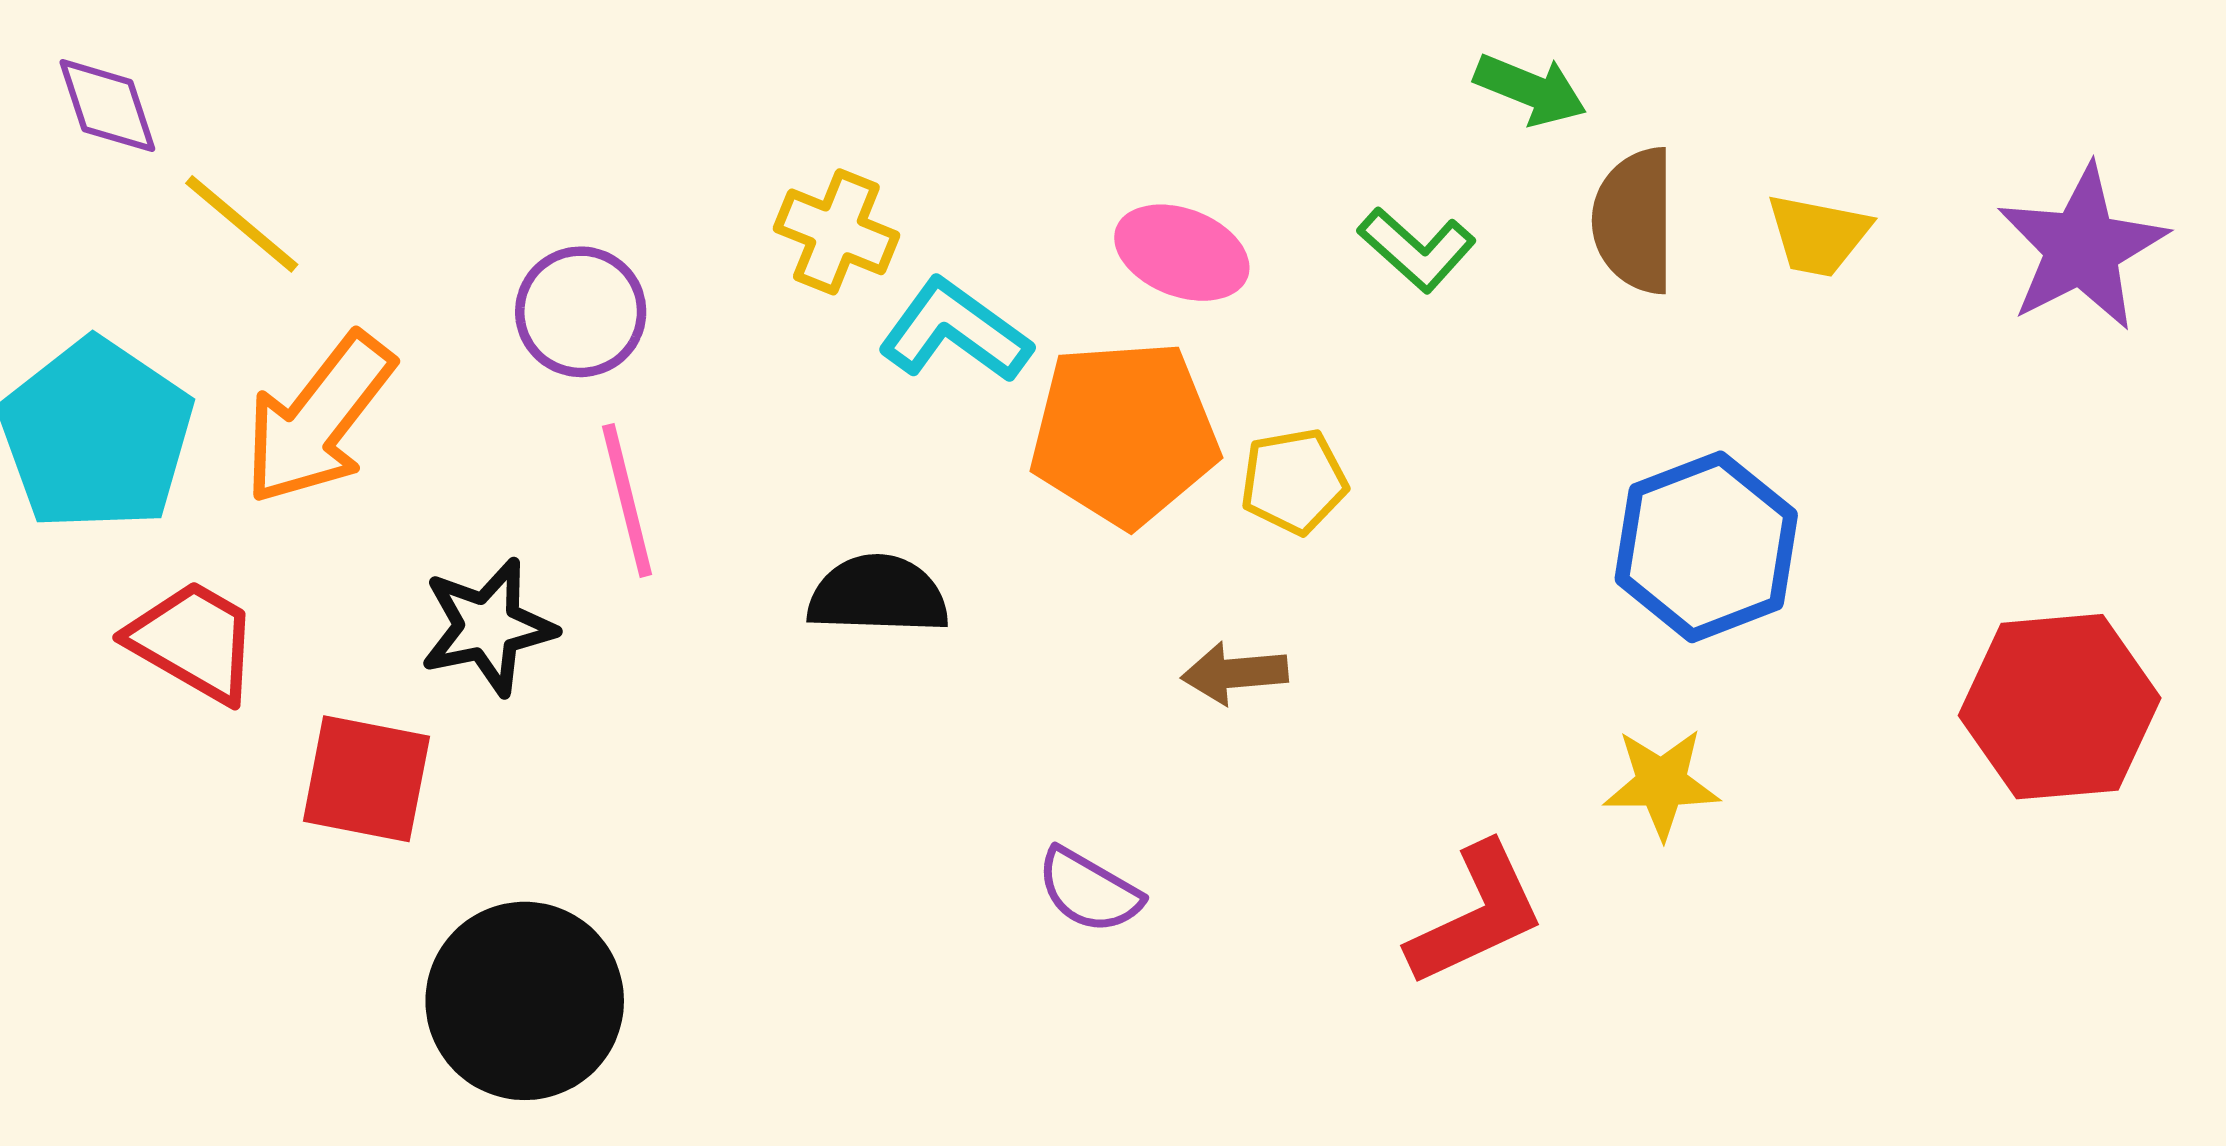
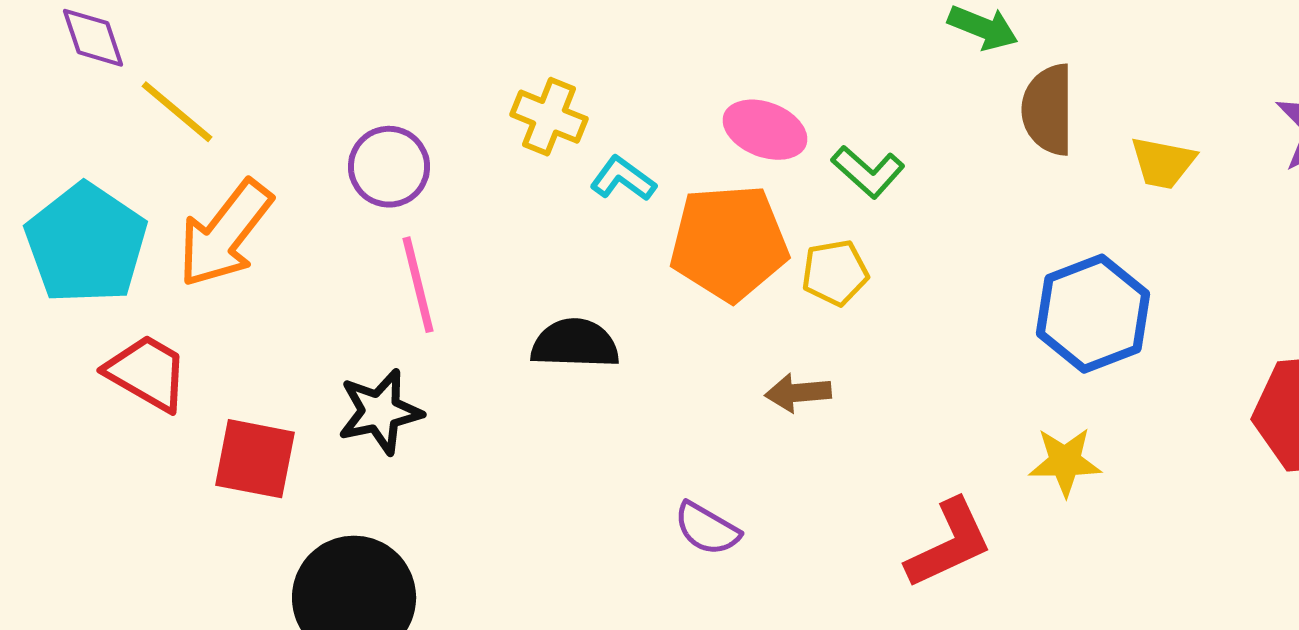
yellow trapezoid: (1818, 235) -> (1163, 163), moved
green L-shape: (1417, 249) -> (868, 172), moved
cyan L-shape: (955, 331) -> (623, 179), size x0.7
black star: (488, 627) -> (380, 412), moved

